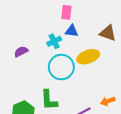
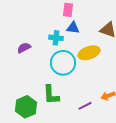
cyan cross: (54, 41) -> (56, 38), turned 32

